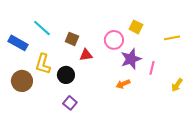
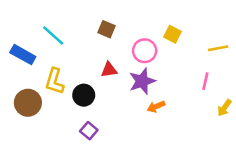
brown square: (72, 39) -> (107, 29), moved
purple star: (131, 59) -> (142, 81), moved
pink line: (152, 68) -> (205, 81), moved

